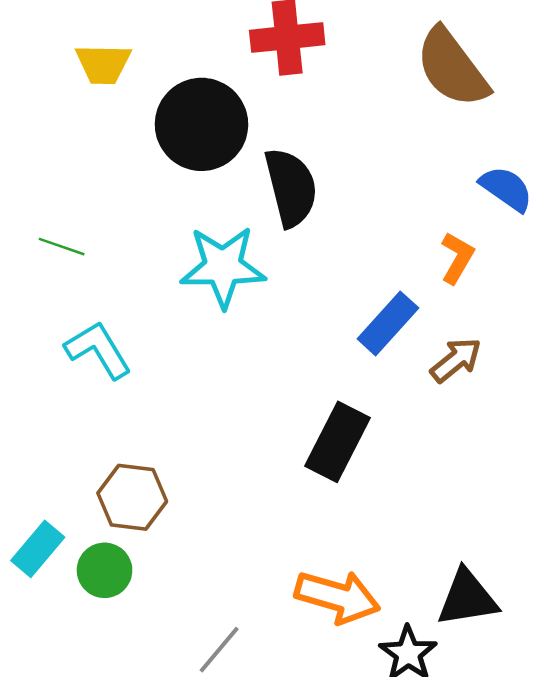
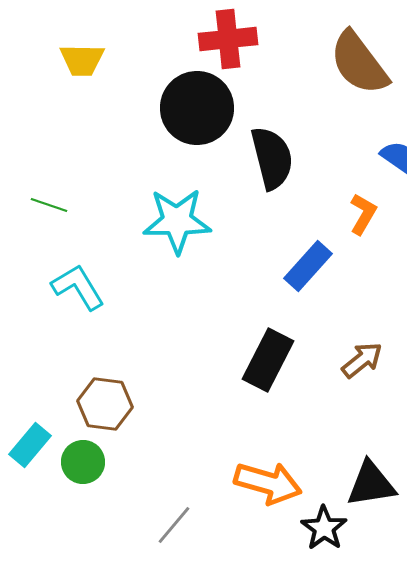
black circle: (201, 124) -> (197, 108), moved
black semicircle: (291, 187) -> (272, 158), moved
brown arrow: (456, 360) -> (362, 360), moved

